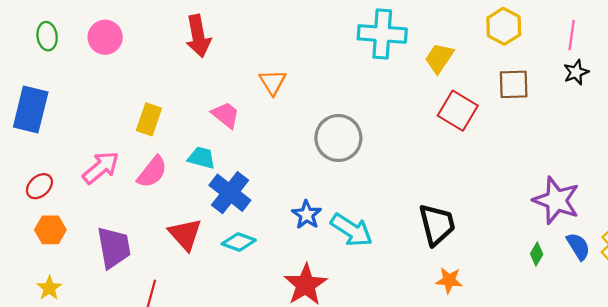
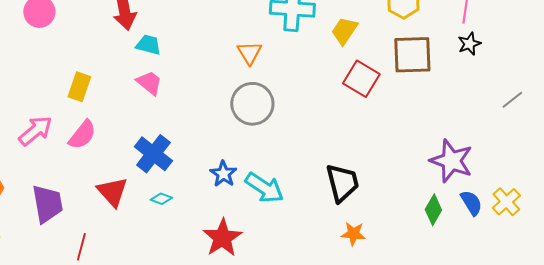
orange triangle: (273, 82) -> (249, 53), moved
brown square: (514, 84) -> (412, 55), size x1.4
cyan trapezoid: (201, 158) -> (148, 45), moved
cyan diamond: (239, 242) -> (161, 199), size x0.7
green diamond: (537, 254) -> (433, 210), size x1.4

